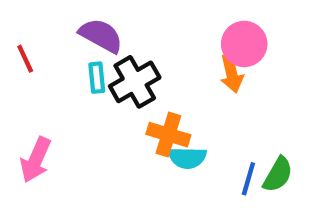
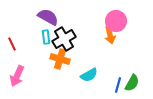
red line: (25, 59) -> (12, 44), moved
orange cross: (168, 135) -> (60, 59), moved
cyan semicircle: (187, 158) -> (89, 75), turned -30

